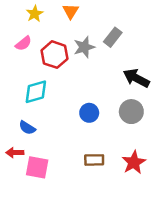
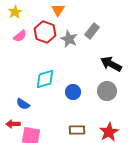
yellow star: (35, 14) -> (15, 12), moved
gray star: (84, 47) -> (69, 39), turned -30
red hexagon: (54, 55) -> (45, 32), moved
cyan diamond: (36, 92) -> (45, 79), moved

